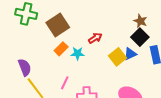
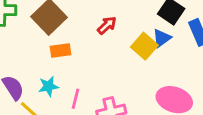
orange rectangle: (61, 49) -> (60, 51), turned 48
cyan star: (78, 53) -> (48, 86), moved

